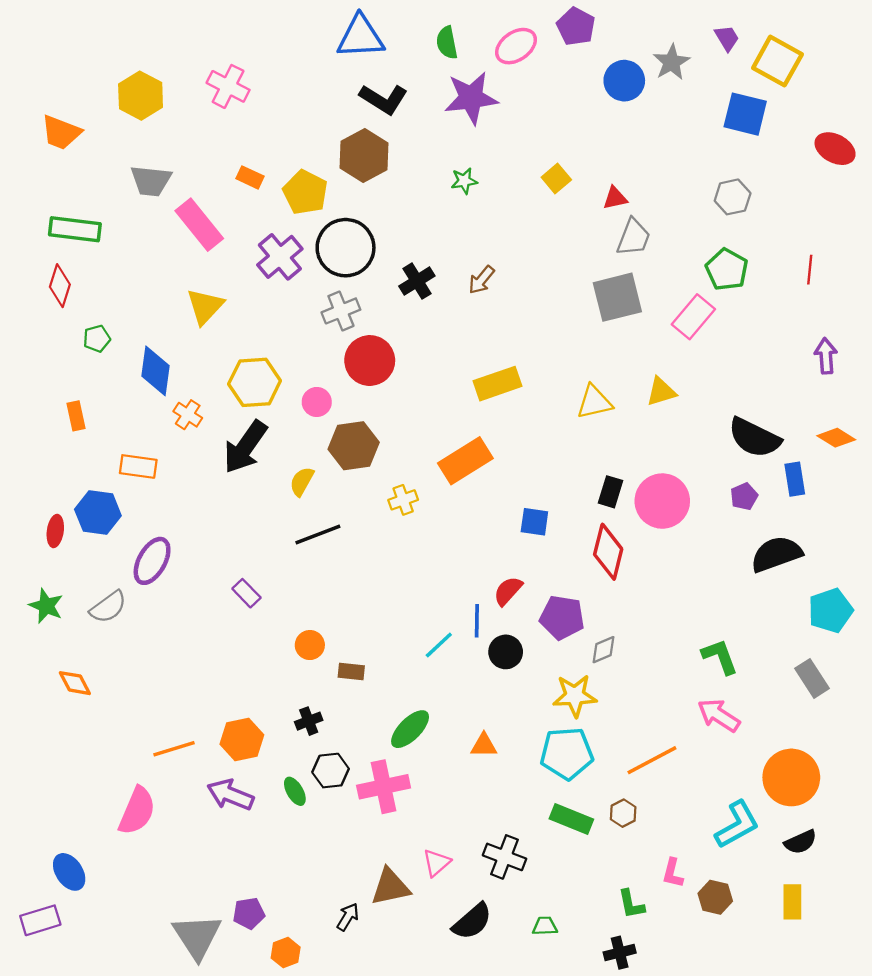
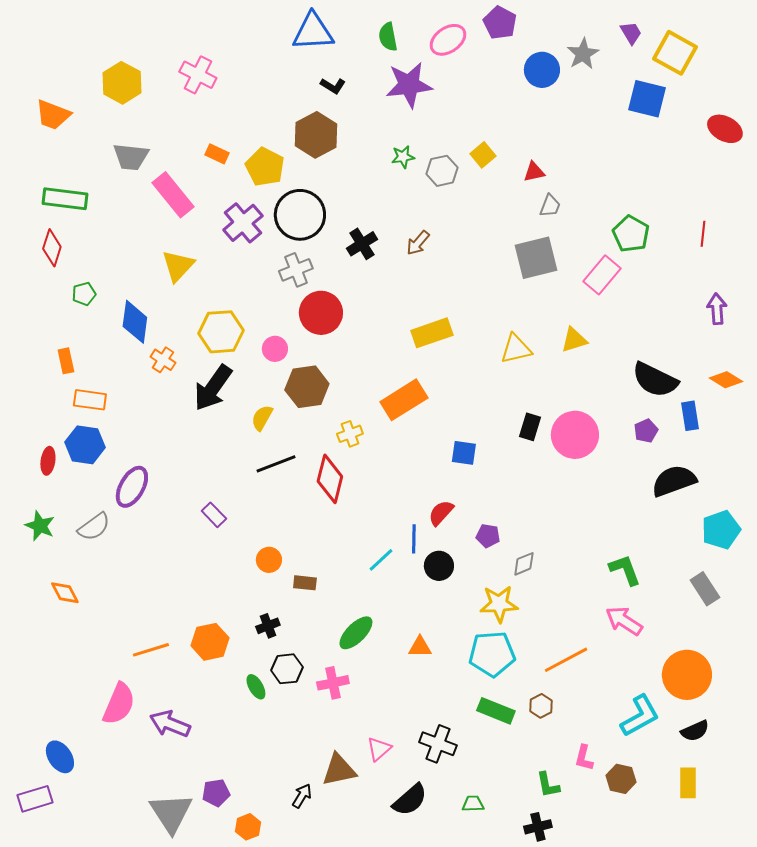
black L-shape: (384, 99) -> (333, 86), size x0.6
gray hexagon: (733, 197) -> (442, 171), moved
gray trapezoid: (633, 237) -> (550, 206), size x0.7
orange rectangle: (138, 466) -> (90, 400), moved
red diamond: (608, 552) -> (330, 479), moved
purple pentagon: (562, 617) -> (488, 536), size x0.6
pink cross: (384, 787) -> (333, 683), size x0.7
purple arrow: (230, 795) -> (170, 724), moved

